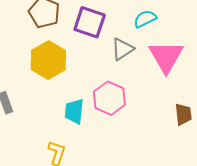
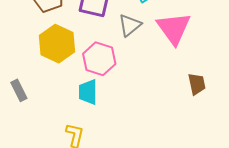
pink hexagon: (109, 98) -> (99, 59), moved

